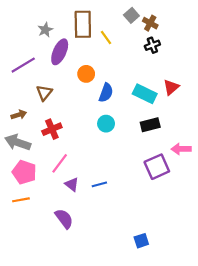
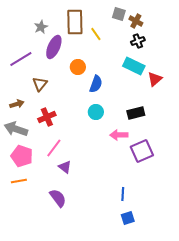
gray square: (131, 15) -> (119, 14), turned -32
cyan rectangle: (145, 94) -> (134, 66), moved
pink arrow: (181, 149) -> (119, 135), moved
blue line: (99, 184) -> (123, 194), moved, turned -72

